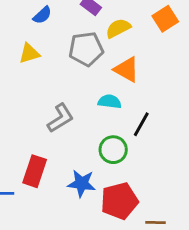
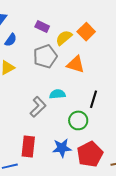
orange square: (165, 19) -> (86, 32), moved
cyan semicircle: (110, 102) -> (57, 94), moved

